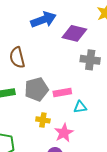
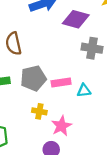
cyan triangle: (80, 107) -> (84, 91), moved

